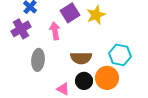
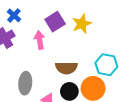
gray ellipse: (38, 60) -> (25, 83), moved

